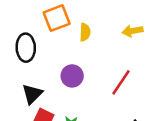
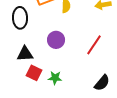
black triangle: (32, 94) -> (25, 54), turned 42

